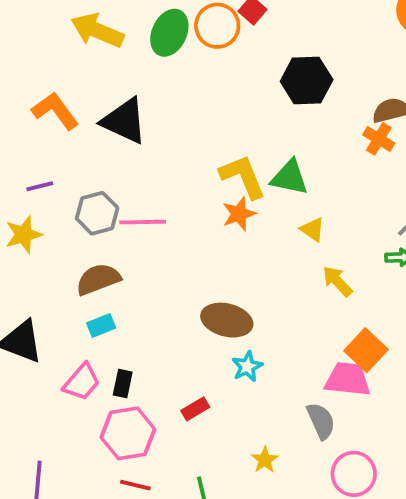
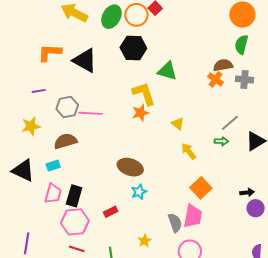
black hexagon: (307, 80) -> (133, 48), moved
orange L-shape: (55, 111) -> (50, 53), turned -55
green triangle: (290, 177) -> (167, 71), moved
yellow star: (24, 235) -> (31, 126), moved
cyan rectangle: (101, 326) -> (53, 166), moved
pink trapezoid: (348, 379) -> (193, 216), moved, turned 90
pink trapezoid: (82, 382) -> (53, 194), turned -30
black rectangle: (123, 383) -> (74, 196), size x1.5

